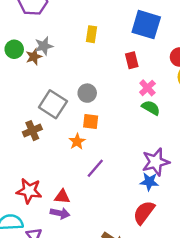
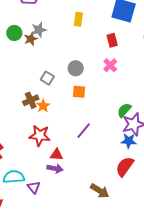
pink cross: (147, 88) -> (110, 65), moved
gray square: (53, 104) -> (47, 78), size x0.6
green semicircle: (151, 108) -> (124, 110), moved, turned -77
orange star: (77, 142) -> (43, 106), moved
red star: (29, 191) -> (40, 136), moved

